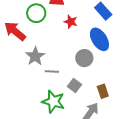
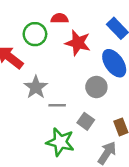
red star: (71, 22) -> (78, 43), size x1.5

